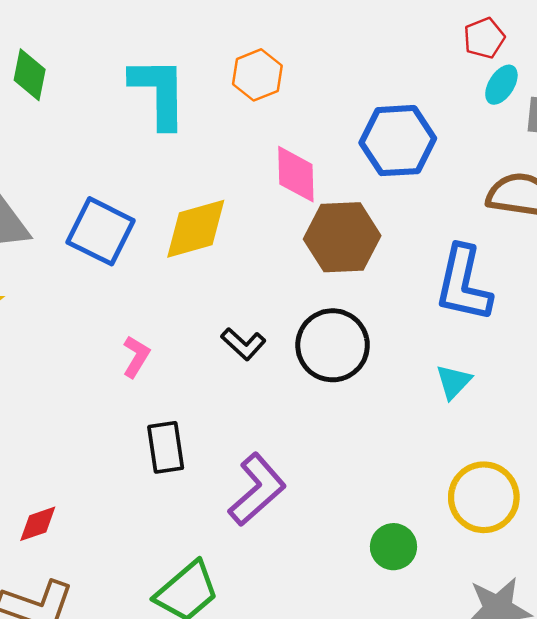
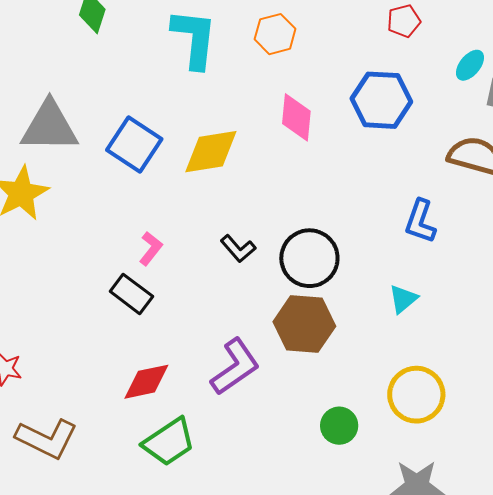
red pentagon: (484, 38) -> (404, 21), moved
brown hexagon: (342, 237) -> (304, 324), moved
blue L-shape: (463, 284) -> (420, 221), size x0.7
black rectangle: (166, 447) -> (131, 294), moved, turned -51
red diamond: (38, 524) -> (146, 382), moved, size x1.4

